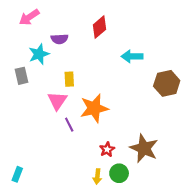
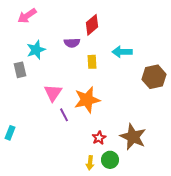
purple semicircle: (59, 39) -> (72, 43), moved
yellow rectangle: (69, 79) -> (92, 62), moved
cyan rectangle: (17, 174) -> (10, 133), moved

